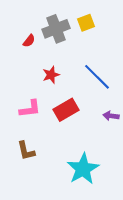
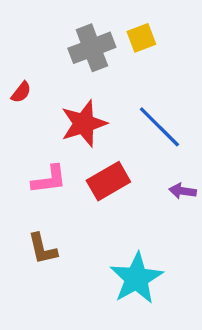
red semicircle: (29, 41) -> (21, 92), moved
red star: (51, 75) -> (84, 124), size x1.6

